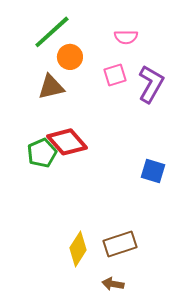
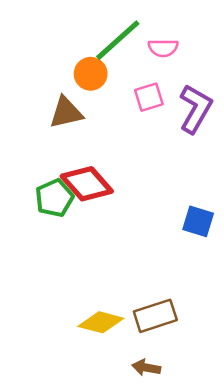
green line: (52, 32) -> (118, 40), moved
yellow diamond: (78, 249) -> (101, 322), turned 72

